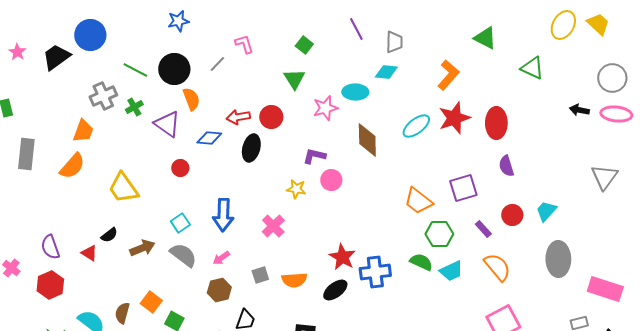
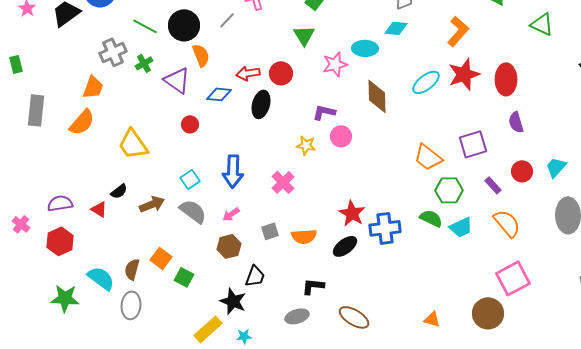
purple semicircle: (50, 247) -> (60, 203), turned 100

